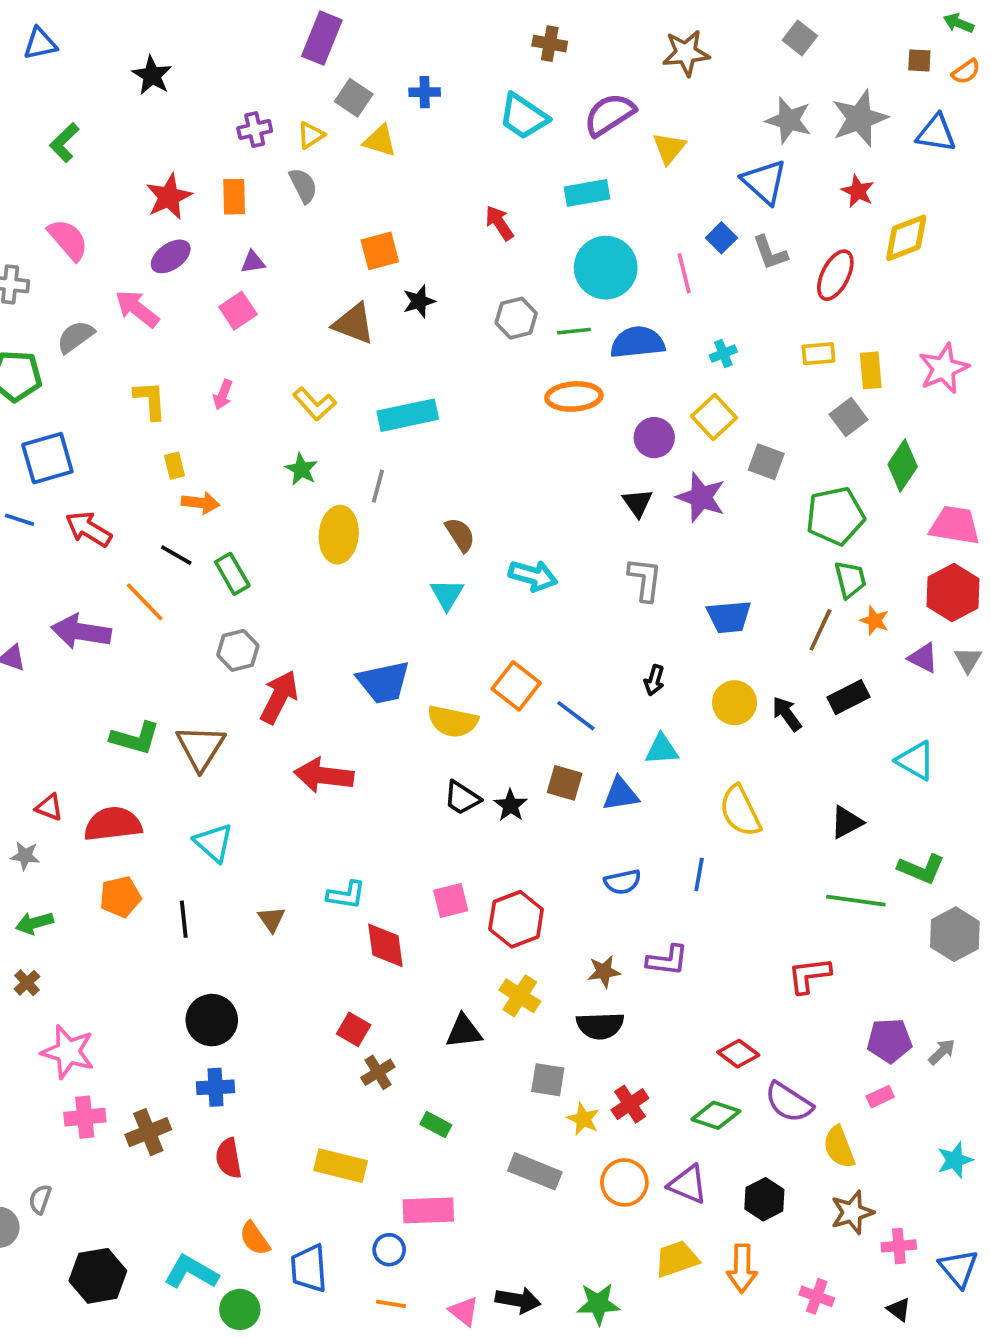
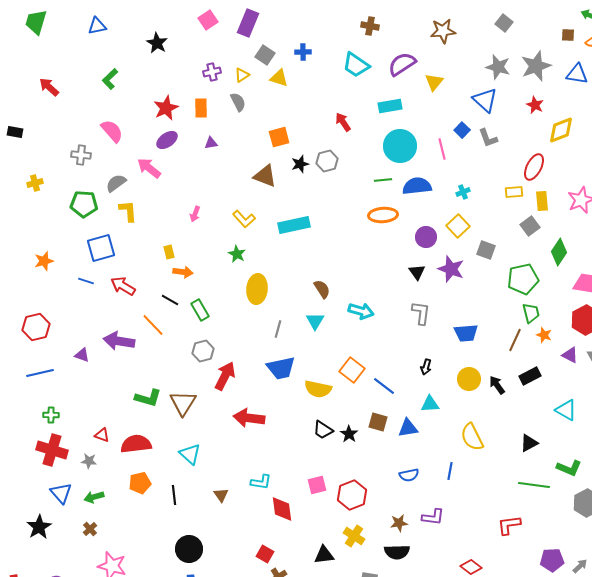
red ellipse: (835, 275) -> (534, 167), moved
pink square: (238, 311) -> (208, 20), moved
gray hexagon: (516, 318) -> (327, 161), moved
yellow L-shape: (150, 400) -> (128, 211), moved
gray line: (378, 486) -> (278, 329), moved

